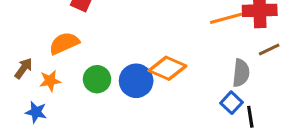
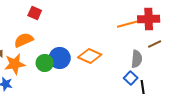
orange star: (50, 81) -> (15, 64), size x1.5
blue circle: (136, 81) -> (60, 58), moved

